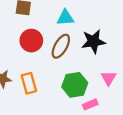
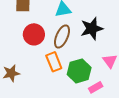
orange rectangle: (29, 83) -> (54, 62), moved

